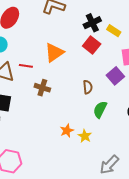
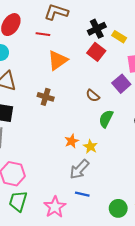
red line: (26, 66) -> (43, 34), moved
brown semicircle: (88, 87) -> (93, 96), turned 136
gray arrow: (109, 165) -> (79, 169), moved

